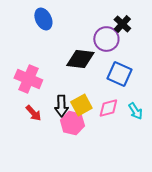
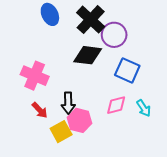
black cross: (122, 24) -> (91, 20), moved, size x1.6
yellow square: (81, 105) -> (61, 132), moved

